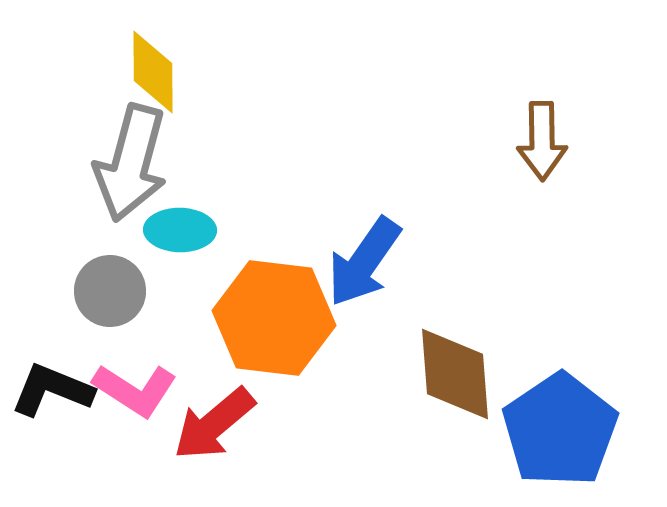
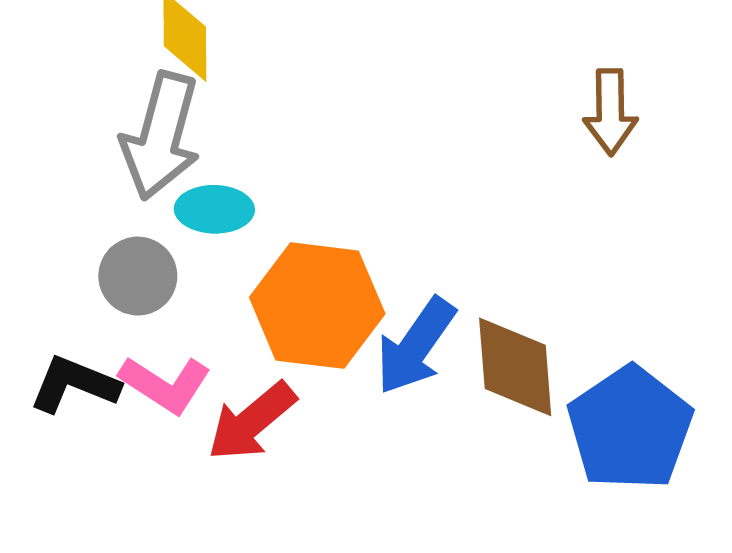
blue arrow: (364, 262) -> (416, 346), moved

